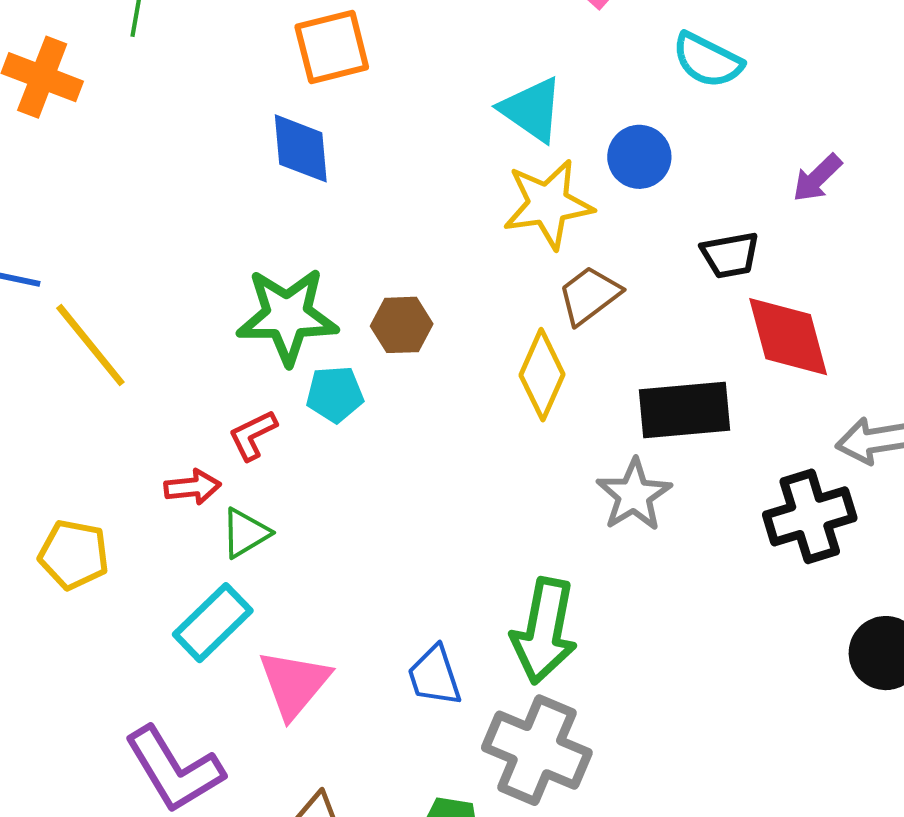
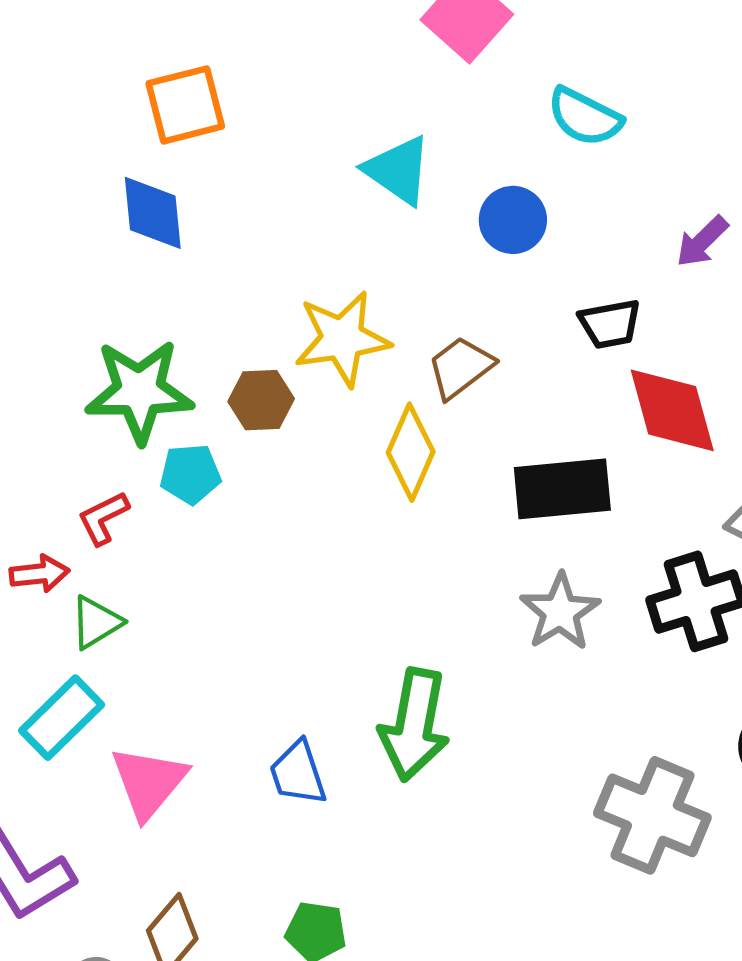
yellow star: (548, 204) -> (342, 339), moved
gray star: (634, 495) -> (560, 612), moved
gray cross: (537, 750) -> (652, 815), moved

